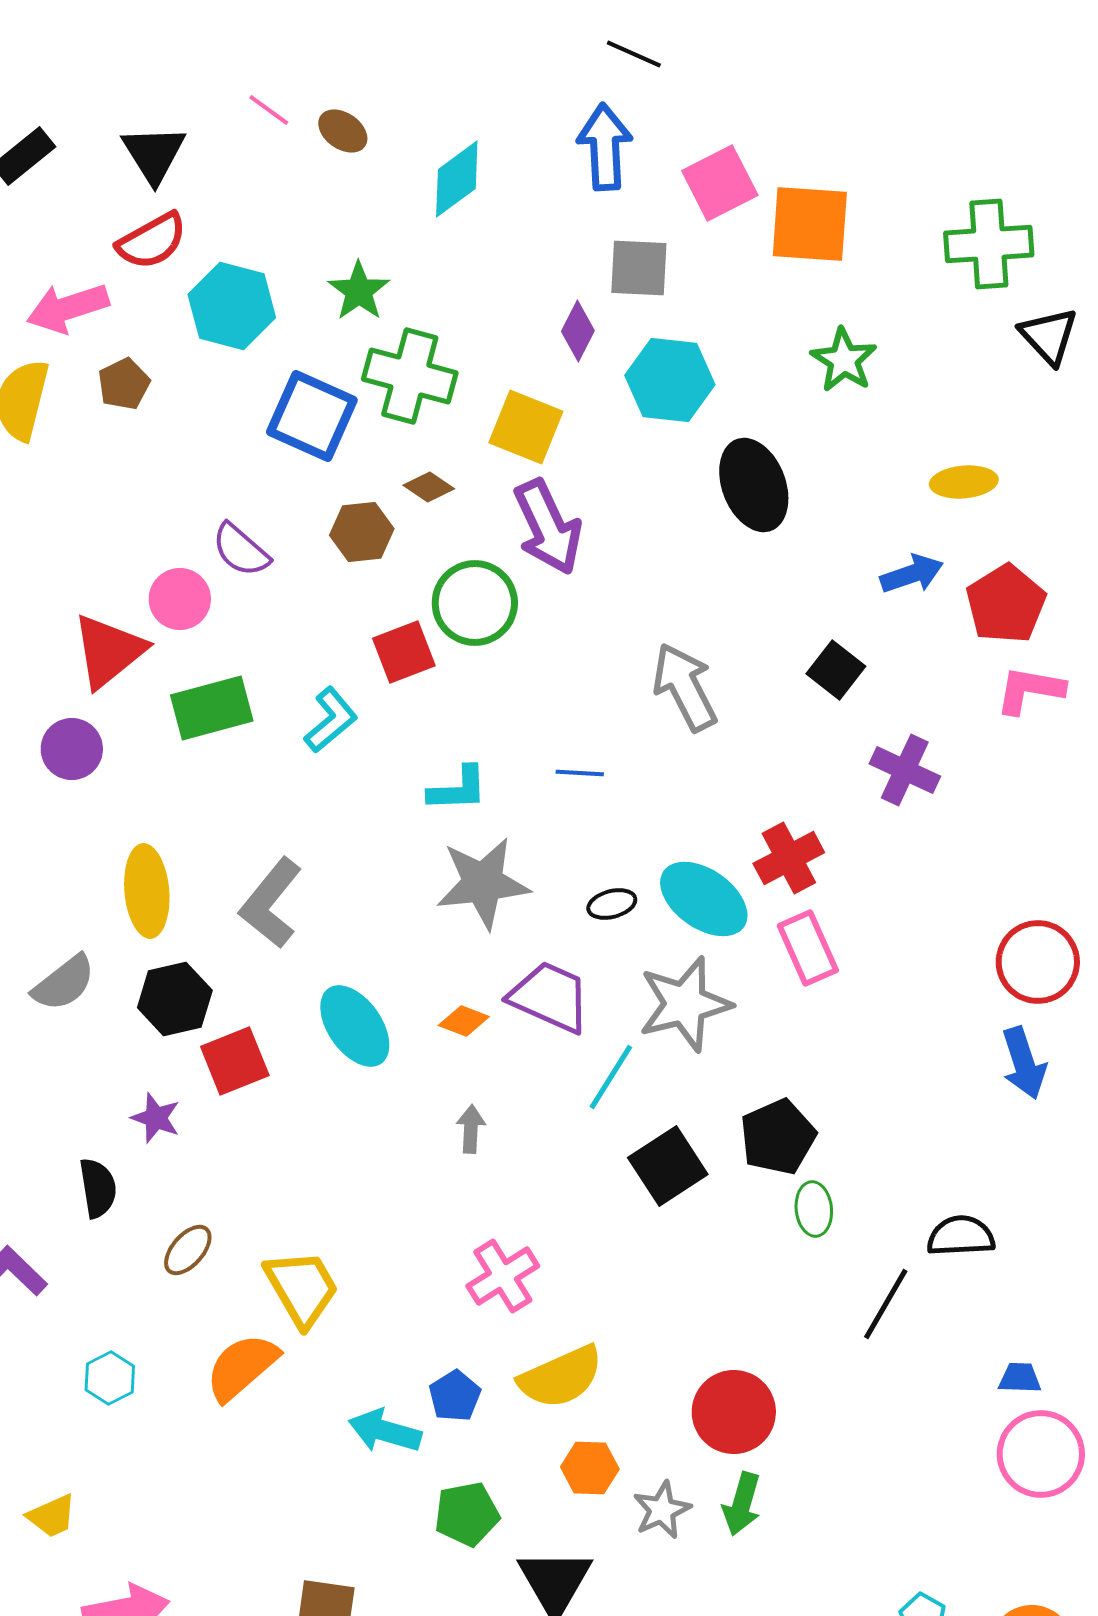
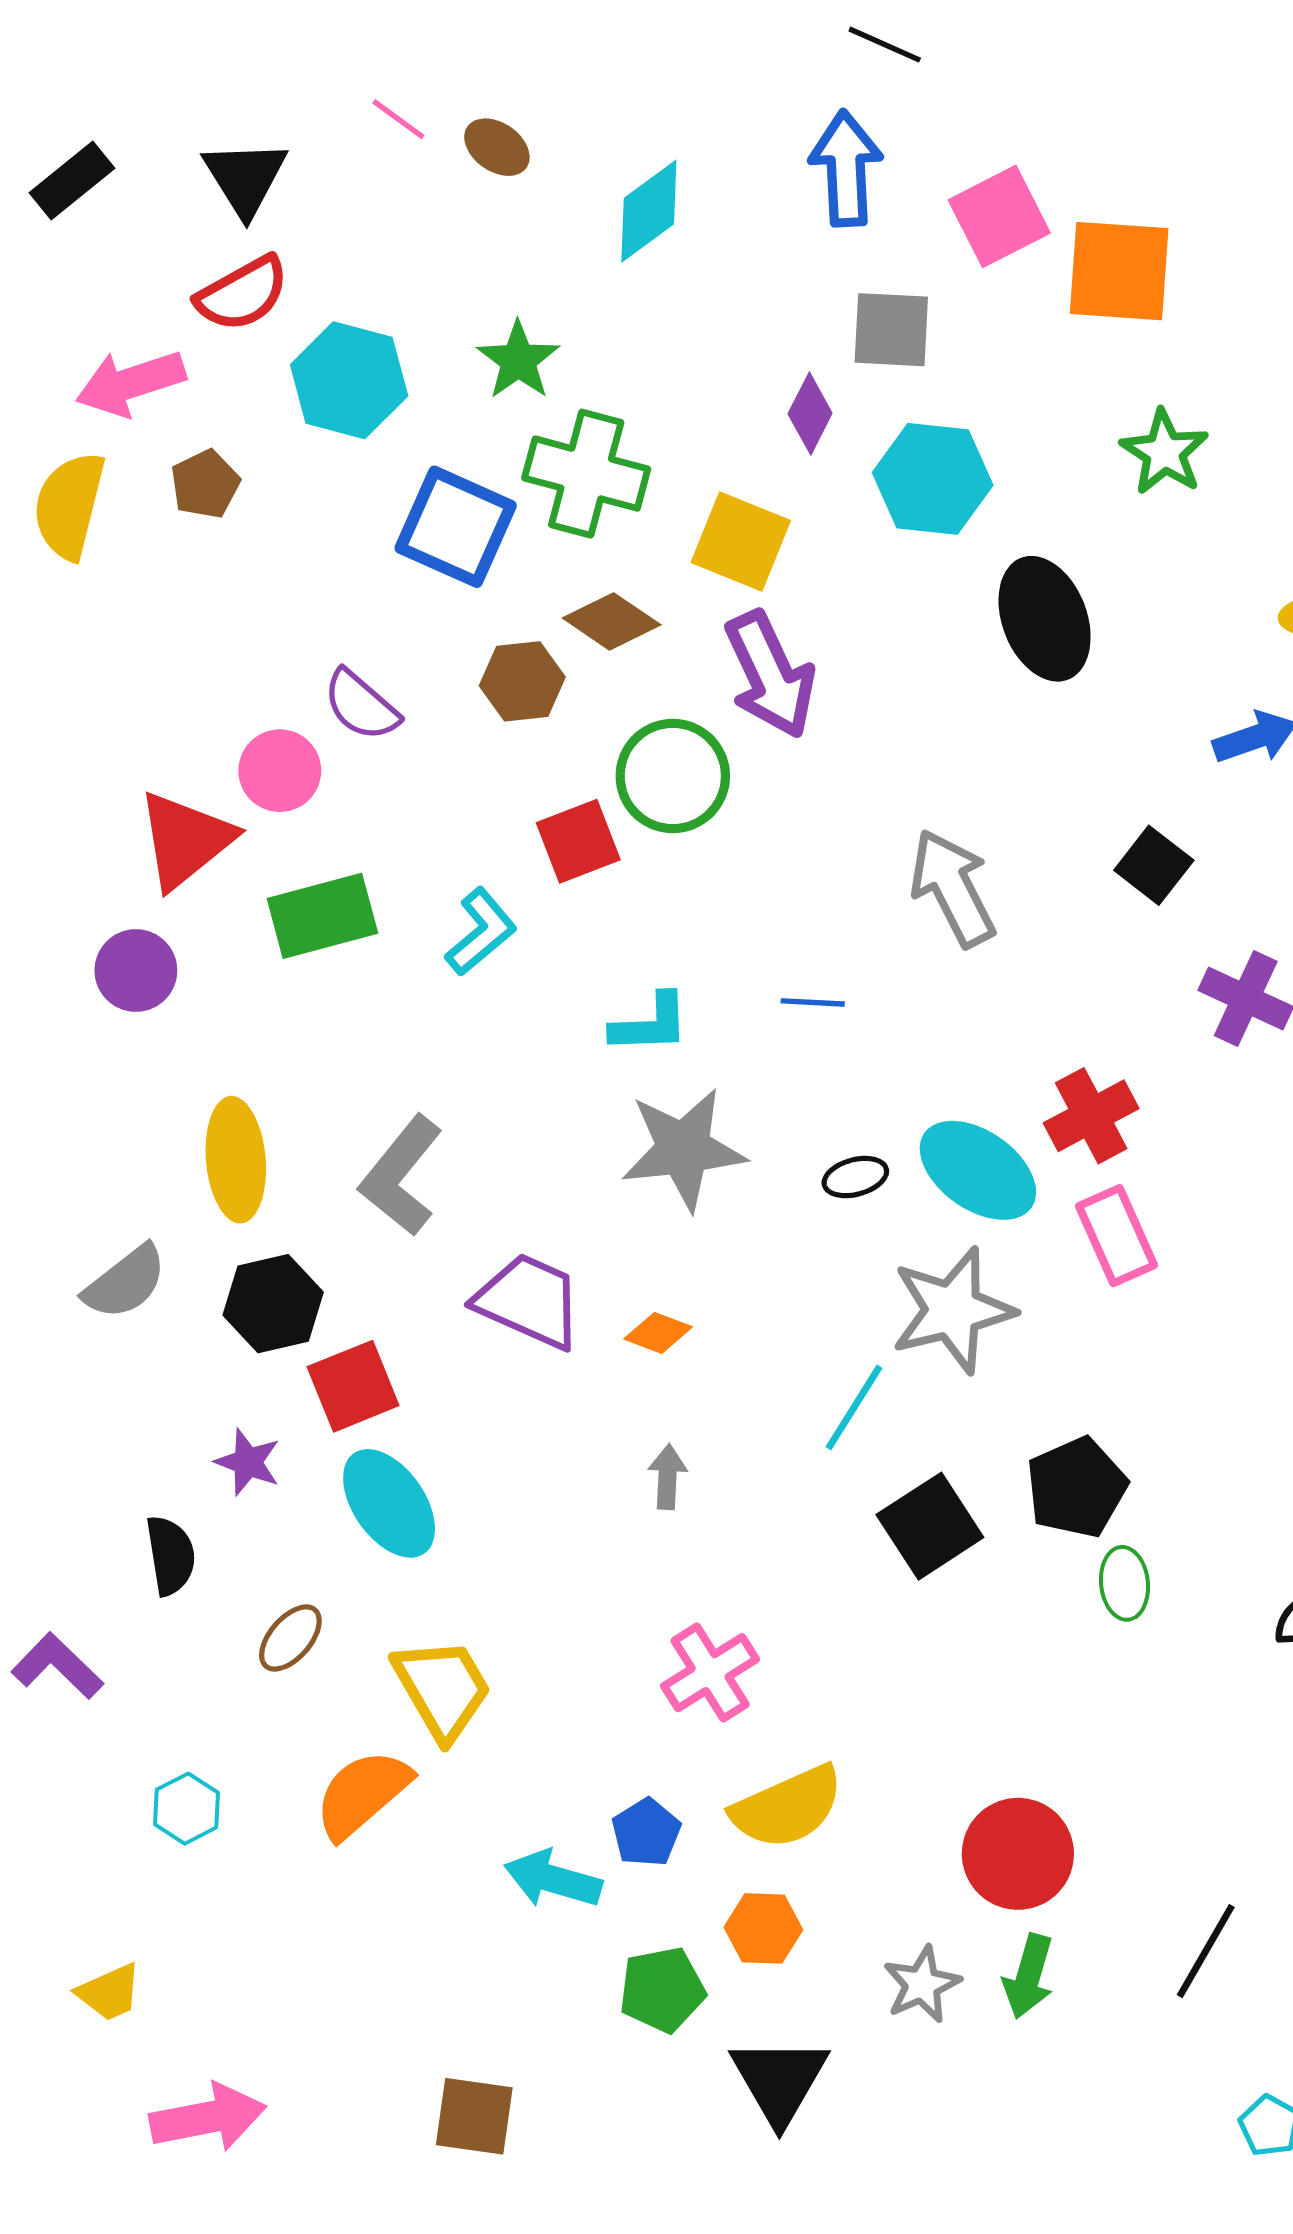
brown diamond: (429, 487) -> (612, 621), size x1.4
purple trapezoid: (550, 997) -> (529, 1301), moved
cyan ellipse: (355, 1026) -> (389, 1503), moved
black line: (886, 1304) -> (1206, 1951), moved
orange hexagon: (590, 1468) -> (763, 1928), moved

